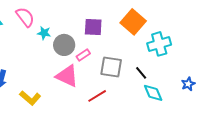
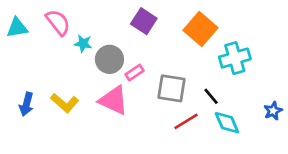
purple square: (93, 27) -> (144, 21), moved, turned 30
red line: (97, 96) -> (186, 121), moved
yellow L-shape: (30, 98) -> (65, 103), moved

